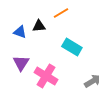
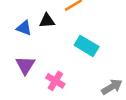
pink cross: (46, 76) -> (55, 81), size x0.7

